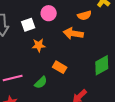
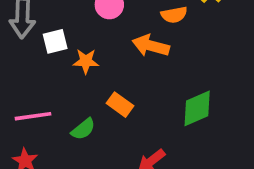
white square: (28, 25) -> (55, 41), moved

